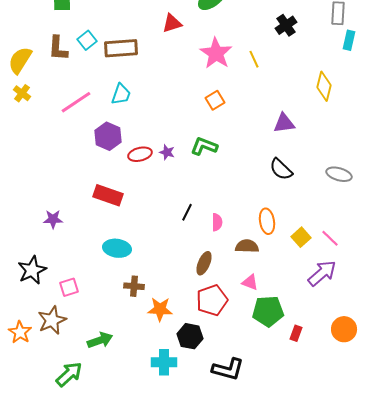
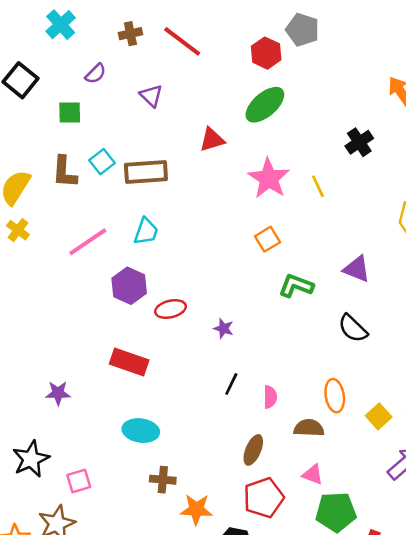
purple triangle: (284, 123) -> (357, 269), turned 30
green L-shape: (204, 146) -> (296, 286), moved
purple star: (167, 152) -> (224, 328), moved

